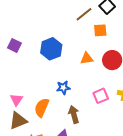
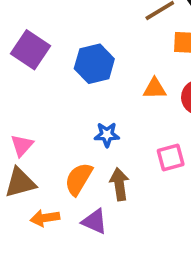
purple square: (14, 46) -> (31, 50), size x1.5
orange semicircle: (42, 108) -> (79, 179), moved

